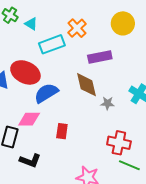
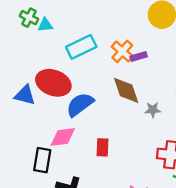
cyan triangle: (31, 24) -> (45, 25), moved, turned -32
orange cross: (77, 28) -> (122, 51), moved
purple rectangle: (100, 57) -> (139, 56), size x0.6

